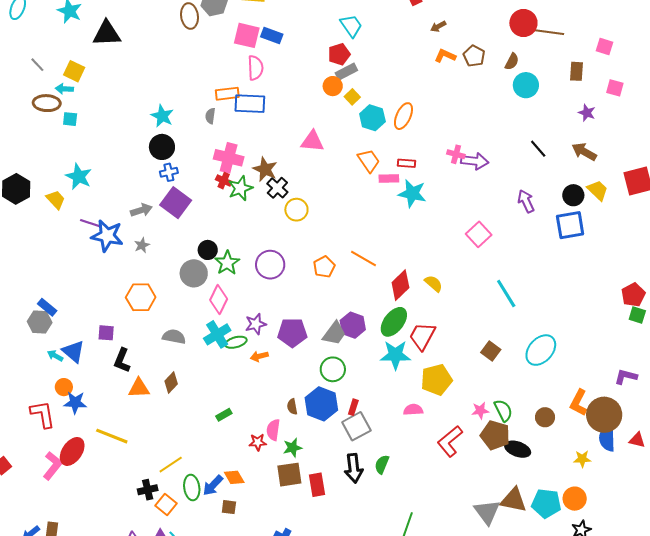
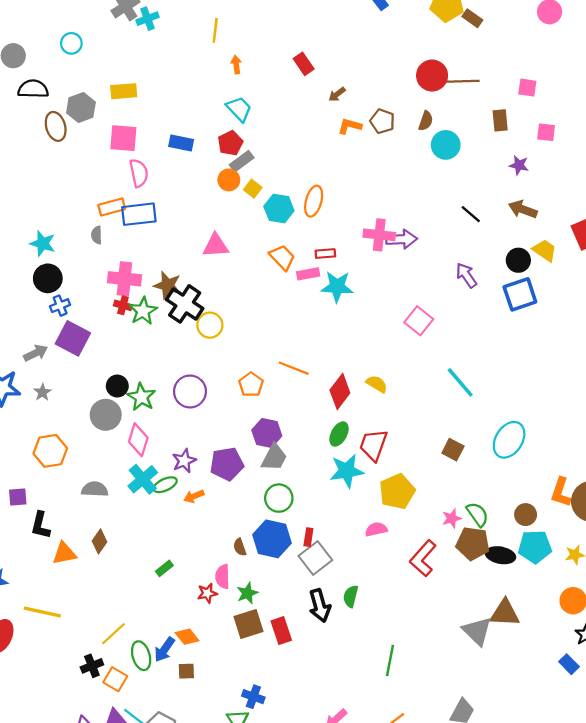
blue rectangle: (272, 35) -> (181, 143), moved
pink cross: (456, 154) -> (379, 235), size x1.5
black cross: (277, 188) -> (185, 304), size x1.5
green ellipse: (394, 322) -> (339, 434), size x0.7
purple hexagon: (353, 325) -> (267, 433), moved
cyan pentagon: (546, 503) -> (535, 547), moved

